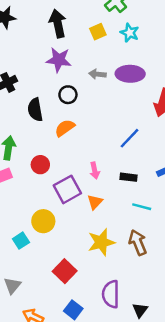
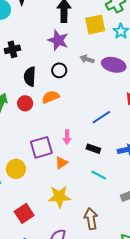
yellow square: (98, 32) -> (95, 25), size x1.5
red circle: (40, 165) -> (25, 103), moved
brown arrow: (138, 242) -> (91, 219), moved

